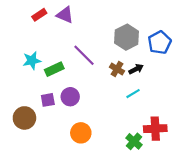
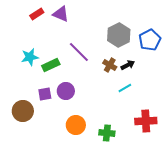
green cross: (134, 141) -> (107, 133), moved, turned -35

